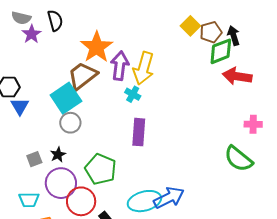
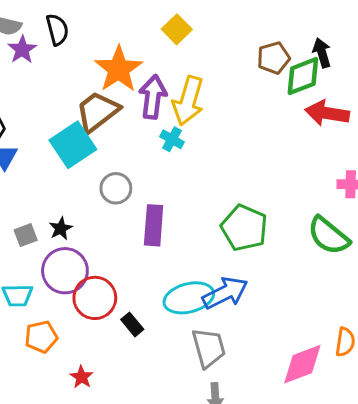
yellow square: (190, 26) -> (177, 29), moved
brown pentagon: (211, 32) -> (274, 58), moved
gray circle: (70, 123) -> (116, 188), moved
purple rectangle: (139, 132) -> (154, 225), moved
green pentagon: (101, 169) -> (244, 228), moved

